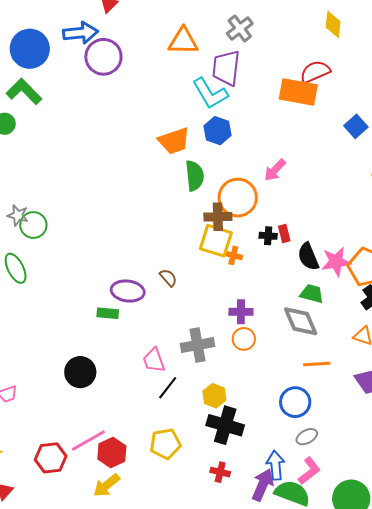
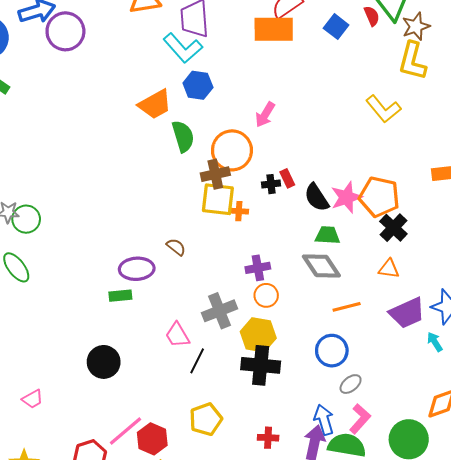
blue square: (356, 126) -> (336, 27), moved
yellow hexagon: (214, 396) -> (258, 335), moved, size x1.4
black cross: (225, 425) -> (261, 365), moved

